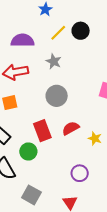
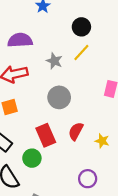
yellow line: (58, 33) -> (81, 52), moved
red semicircle: (71, 128) -> (76, 131), turned -30

